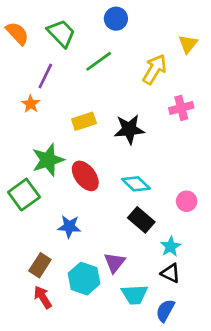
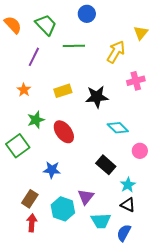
green line: (99, 61) -> (74, 46), turned 35
orange star: (31, 104) -> (24, 90), moved
green star: (48, 160) -> (36, 120), size x0.7
cyan diamond: (136, 184) -> (118, 128), moved
red arrow: (43, 297) -> (32, 223), turned 36

